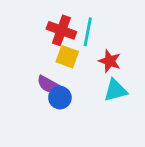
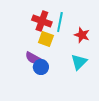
red star: (110, 61) -> (82, 35), moved
cyan triangle: (116, 90) -> (79, 62), turned -30

